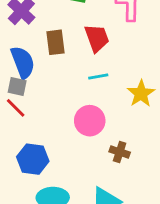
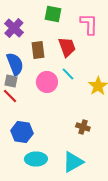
cyan line: (98, 77) -> (68, 74), turned 56
pink circle: (90, 121) -> (47, 82), moved

